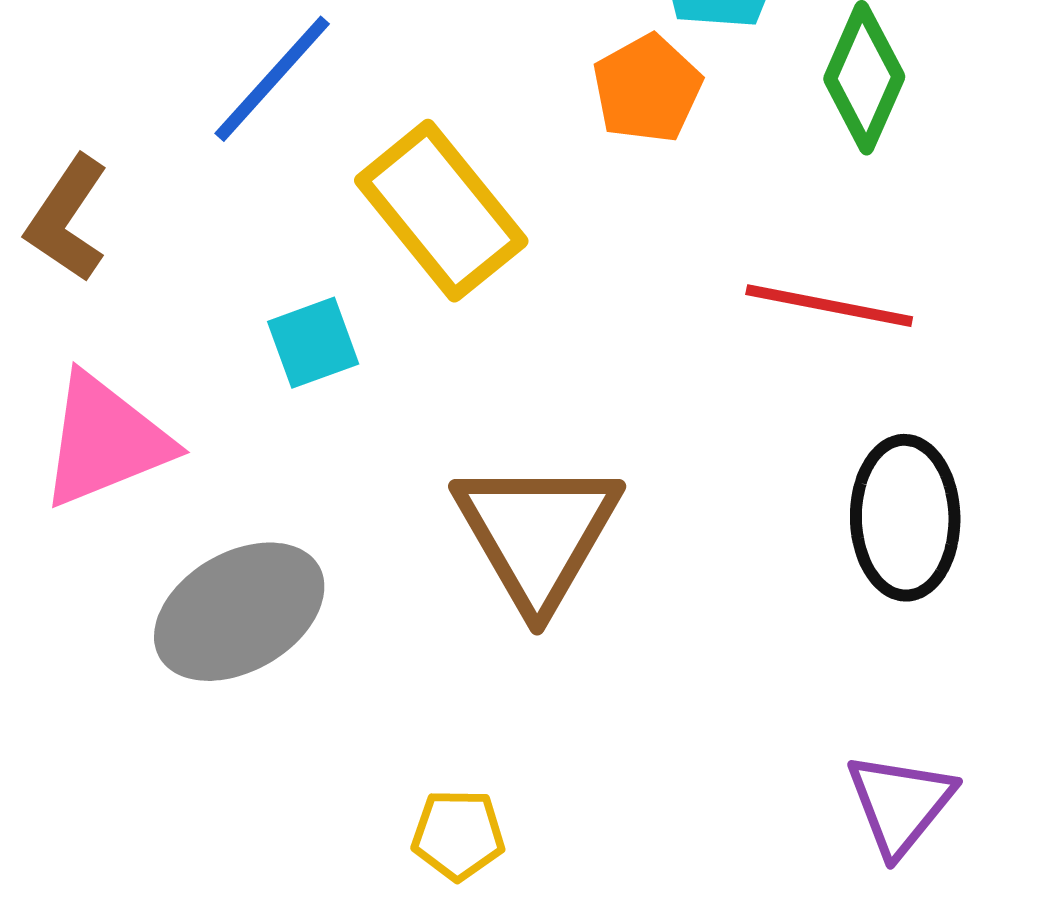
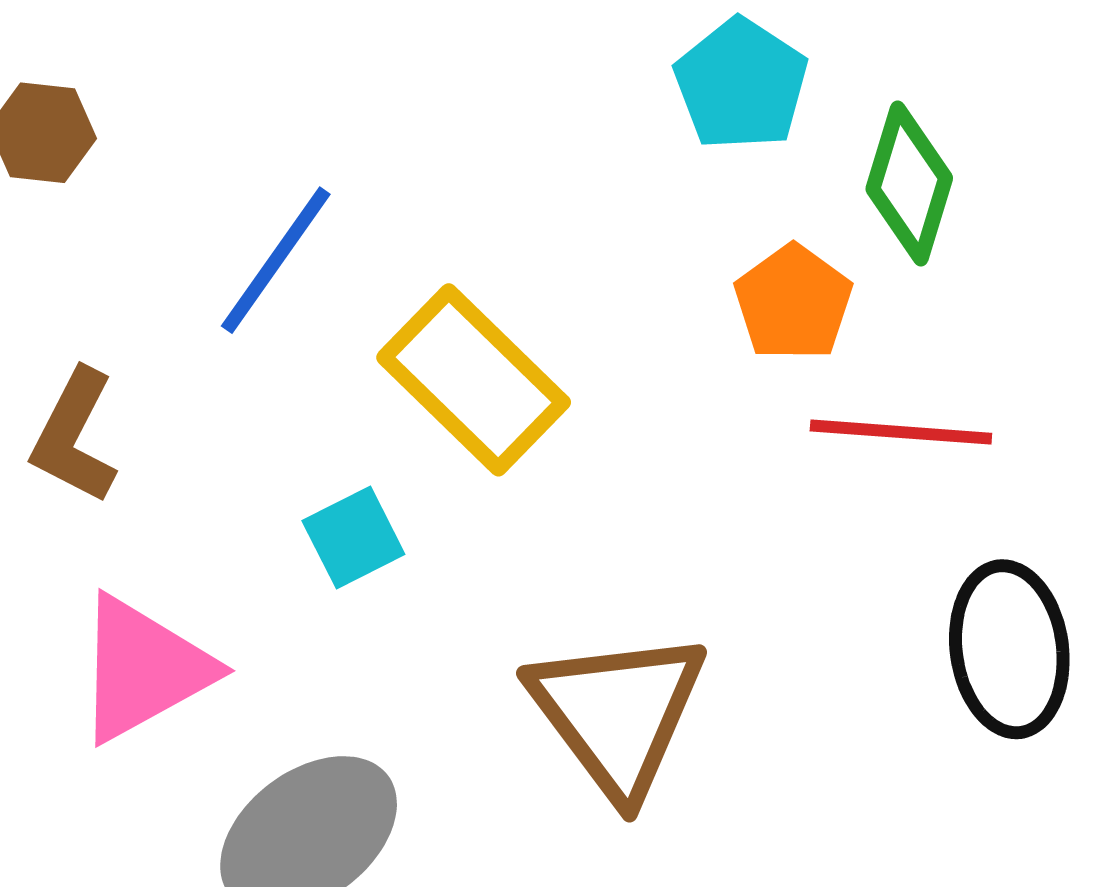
orange pentagon: (647, 89) -> (793, 303), moved

